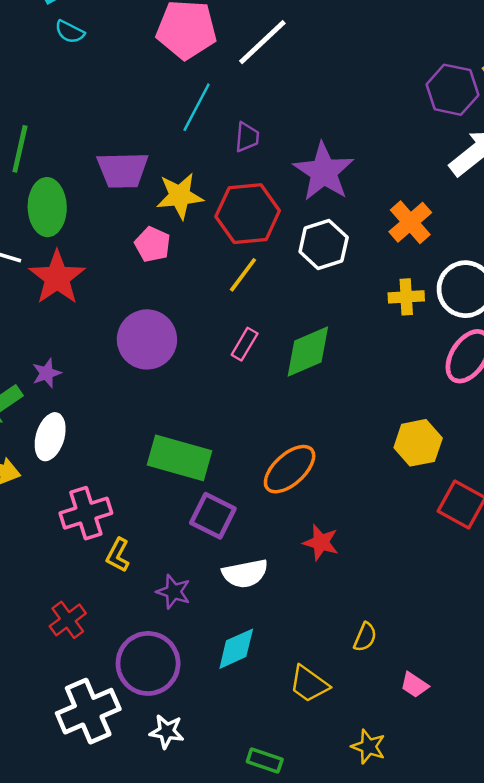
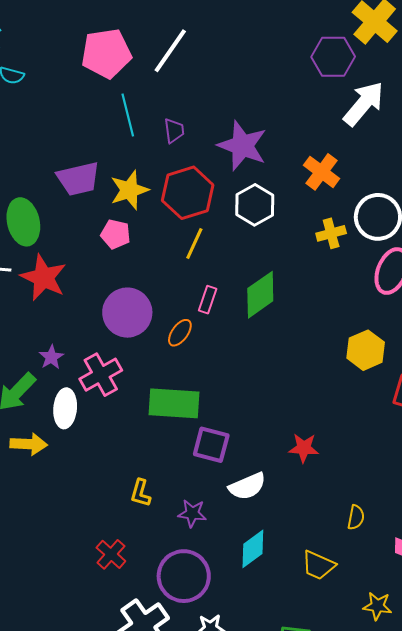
cyan line: (197, 107) -> (128, 115), turned -30
orange ellipse: (290, 469) -> (180, 333), moved, size x0.6
pink cross: (86, 513) -> (101, 375), moved

